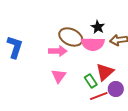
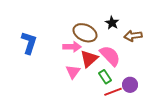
pink semicircle: (93, 44) -> (110, 56), moved, turned -135
red triangle: (105, 72) -> (89, 59), moved

